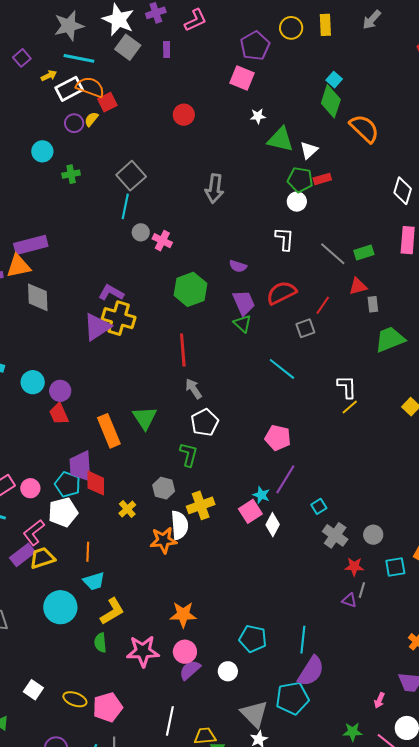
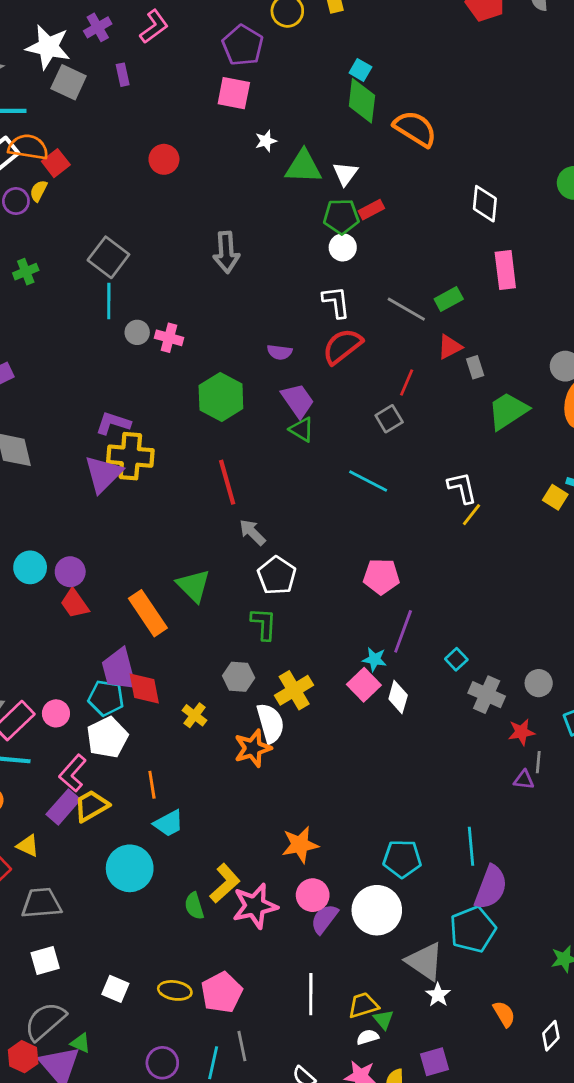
red semicircle: (281, 293) -> (342, 346), moved
yellow L-shape: (112, 611) -> (225, 883), moved
white circle: (228, 671) -> (377, 910), size x1.8

